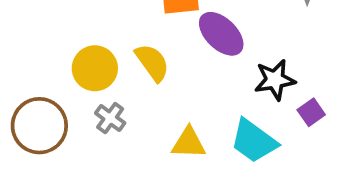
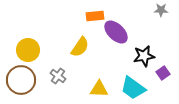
yellow semicircle: (152, 63) -> (80, 47), turned 70
yellow circle: (95, 68) -> (28, 50), moved

